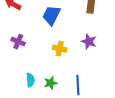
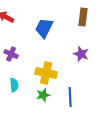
yellow cross: (60, 49) -> (46, 73), moved, size x1.5
cyan semicircle: (30, 80) -> (14, 85), moved

